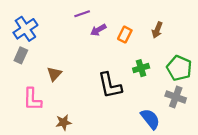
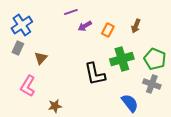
green cross: (141, 68) -> (122, 59), size x1.6
brown triangle: (54, 74) -> (41, 58), moved
pink L-shape: (32, 99) -> (28, 86), turned 30

